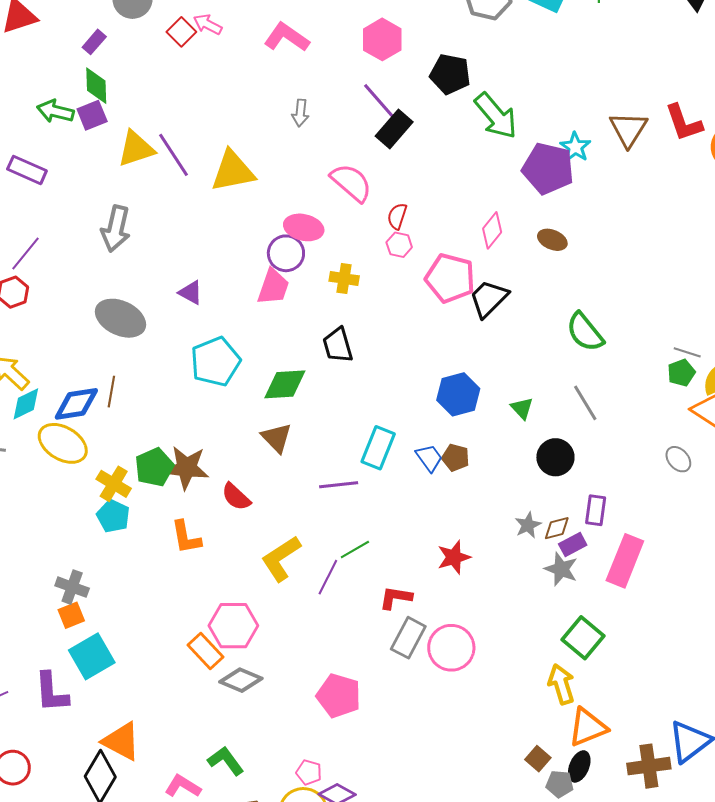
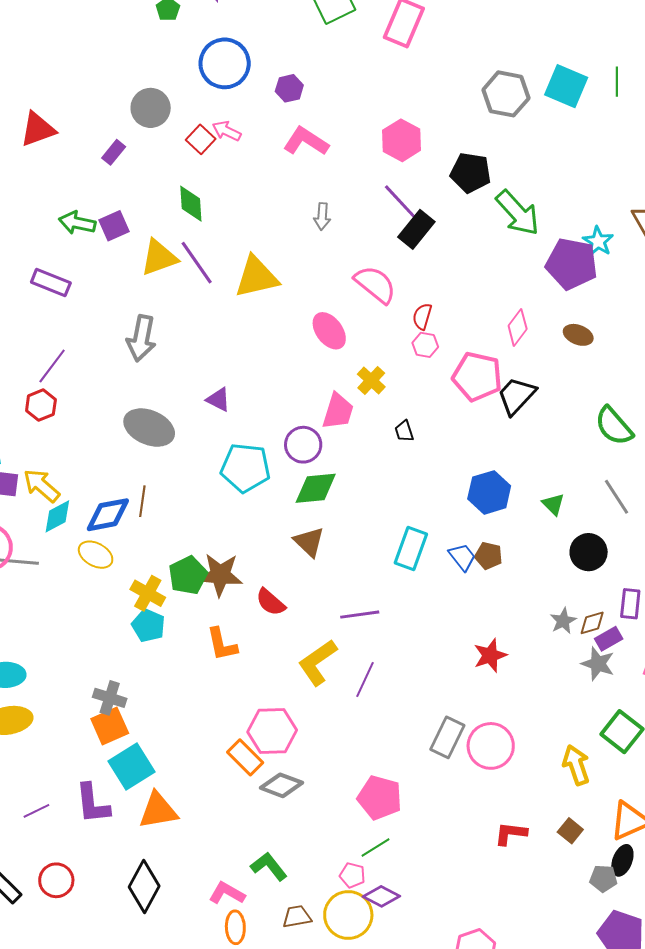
green diamond: (96, 86) -> (191, 204), moved
pink ellipse: (304, 227) -> (329, 331), turned 42
purple circle: (286, 253) -> (303, 445), moved
yellow cross: (344, 279) -> (371, 380), turned 36
pink trapezoid: (273, 287) -> (338, 411), moved
black trapezoid: (338, 345) -> (404, 431), moved, size x0.6
cyan pentagon: (215, 362) -> (245, 468), turned 30
yellow ellipse: (63, 443) -> (96, 555), size x0.7
purple line: (339, 485) -> (360, 615), moved
green line: (355, 550) -> (375, 847), moved
red L-shape: (396, 598) -> (511, 834), moved
orange square: (71, 615) -> (110, 726), size x1.4
yellow arrow: (561, 684) -> (576, 765), moved
orange triangle: (121, 741) -> (158, 811), moved, turned -36
brown square: (538, 759) -> (570, 831), moved

